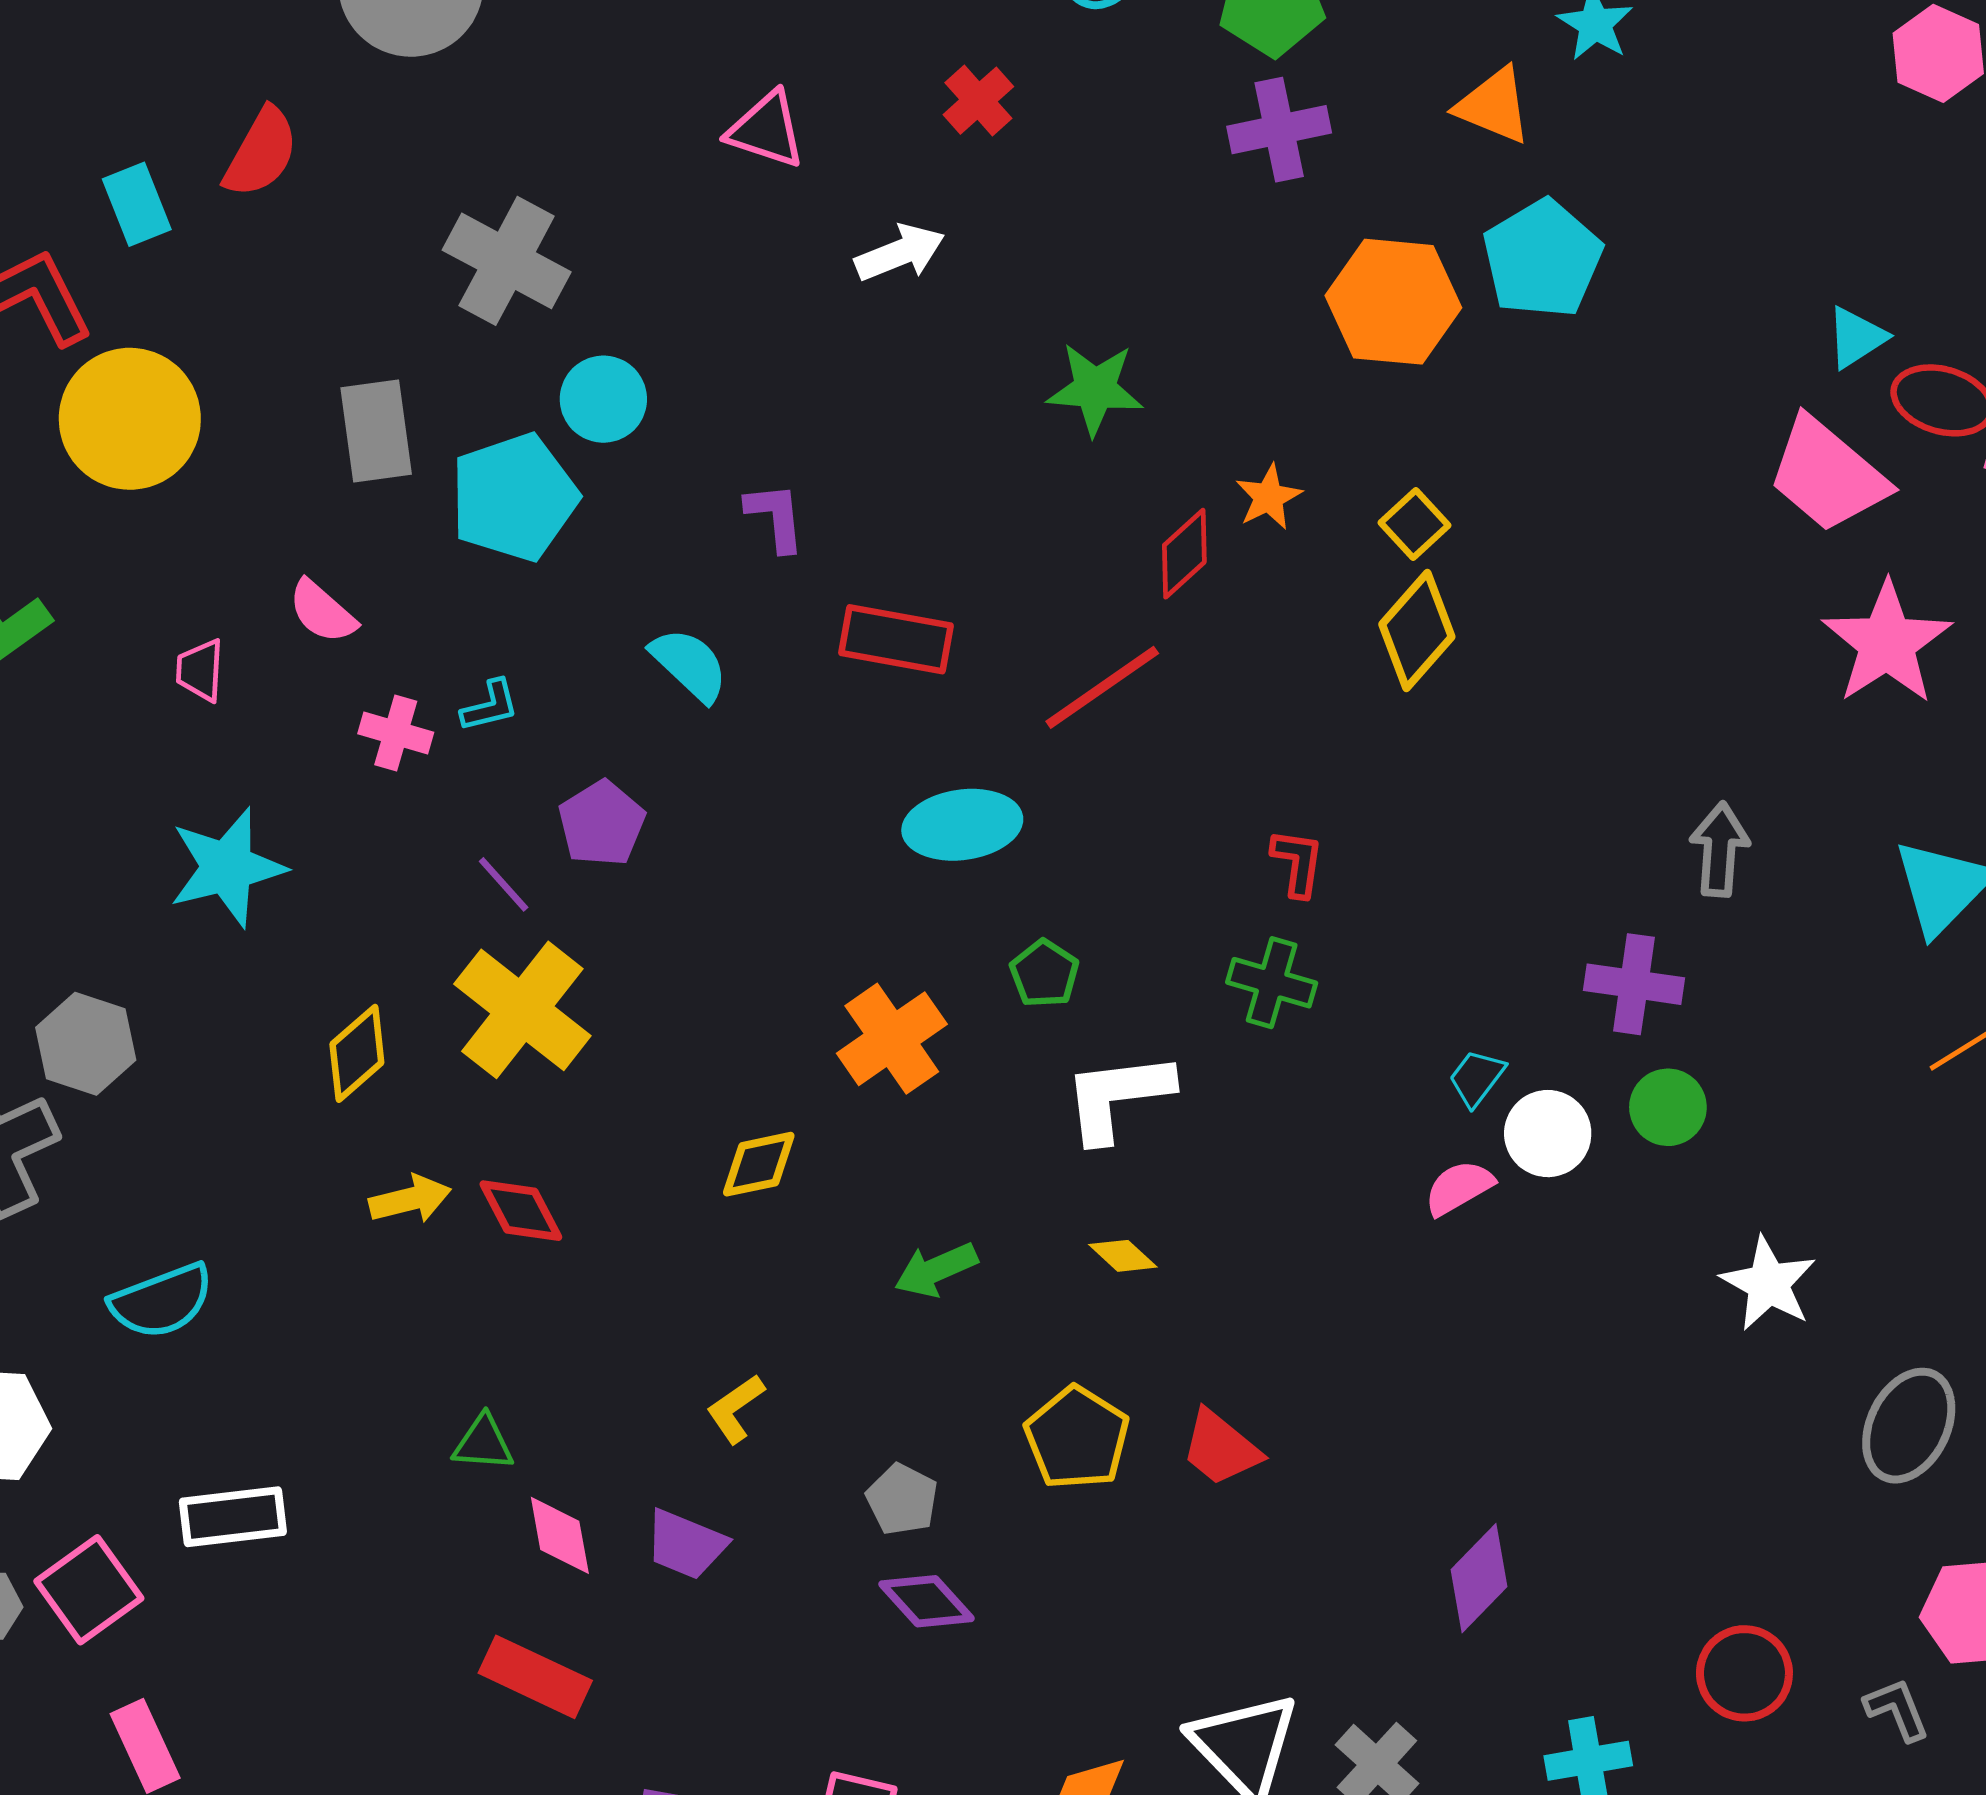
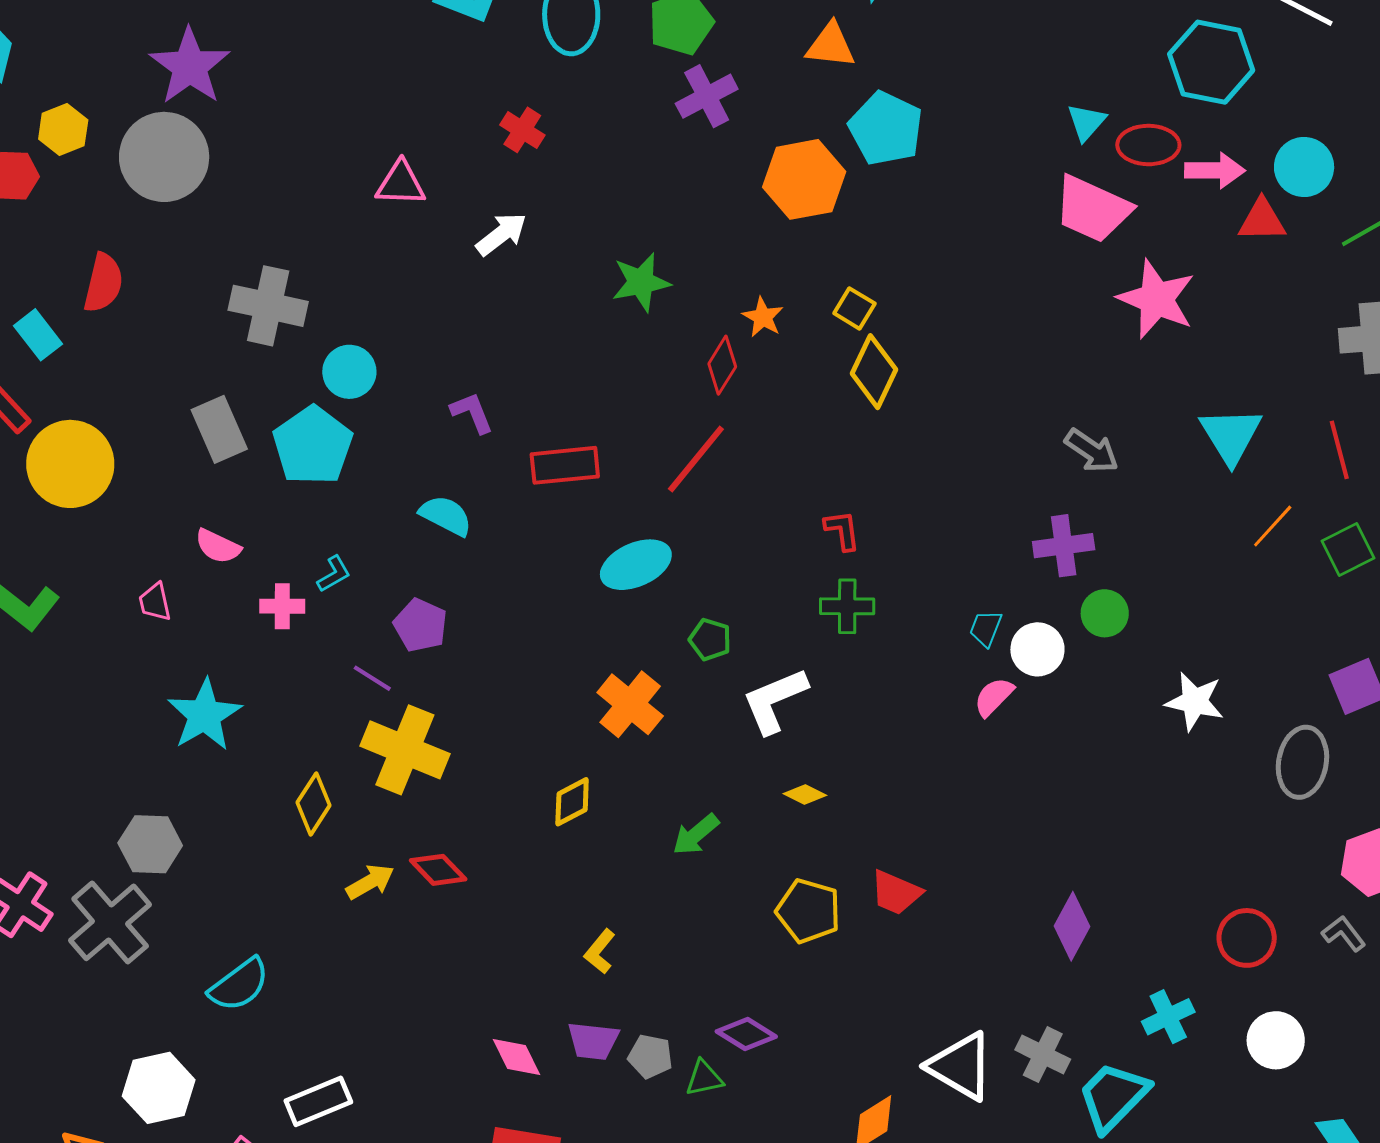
gray arrow: (1719, 849) -> (1092, 451), turned 136
green triangle: (483, 1443) -> (704, 1078), moved
gray pentagon: (902, 1499) -> (650, 1056), moved

